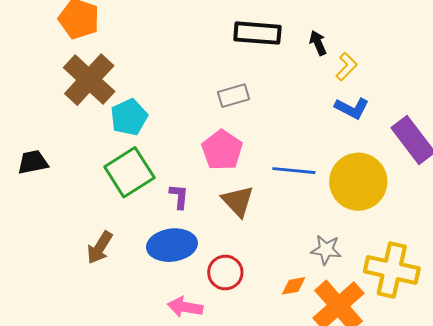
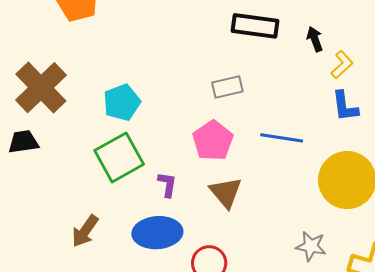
brown cross: (89, 80) -> (41, 88), moved
blue L-shape: (352, 108) -> (345, 106), turned 52
blue line: (294, 171) -> (282, 138), moved

